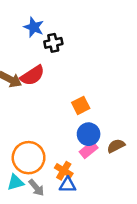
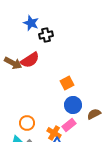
pink rectangle: (89, 150) -> (69, 125), moved
orange circle: (29, 158) -> (27, 123), size x0.6

